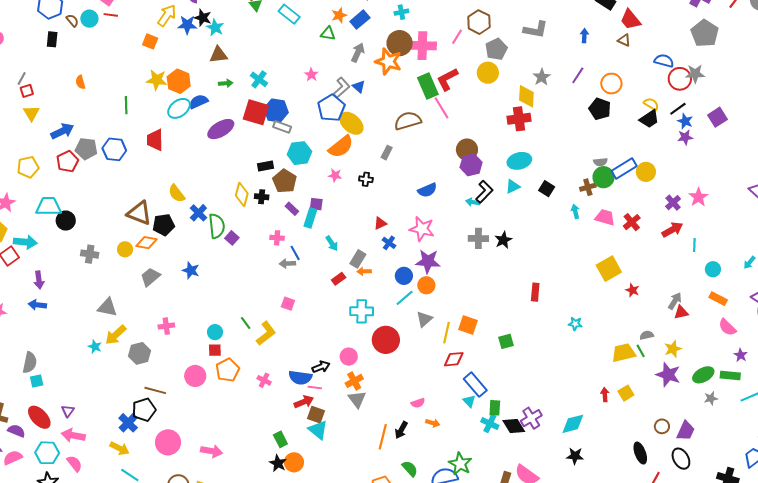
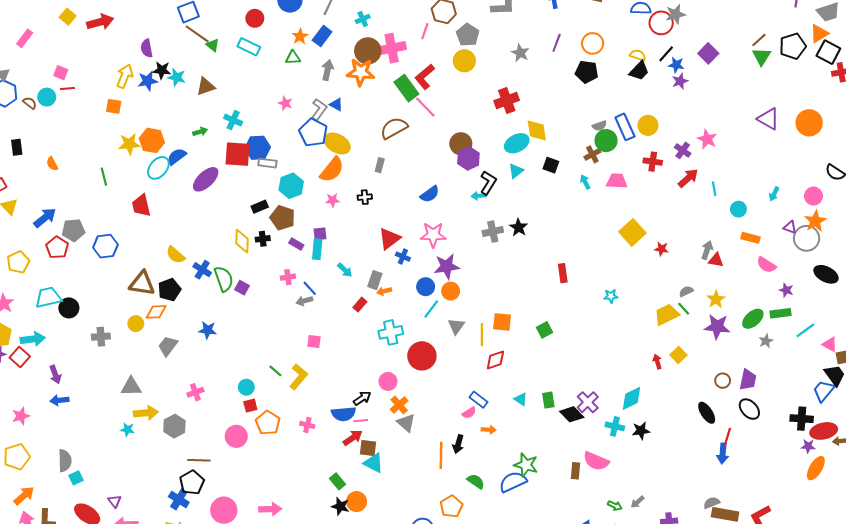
black rectangle: (52, 39) -> (17, 147), moved
brown triangle: (218, 55) -> (206, 86), moved
yellow diamond: (526, 96) -> (537, 131), moved
blue hexagon: (114, 149) -> (105, 246), moved
blue rectangle: (624, 168) -> (625, 127), turned -70
red cross: (632, 222) -> (653, 162), moved, turned -30
red triangle: (380, 223) -> (389, 239), size x1.6
red triangle: (681, 312) -> (716, 260), turned 35
yellow arrow: (116, 335) -> (146, 413), turned -130
blue rectangle: (475, 385) -> (479, 400), moved, size x0.7
cyan cross: (490, 424) -> (615, 426), moved

